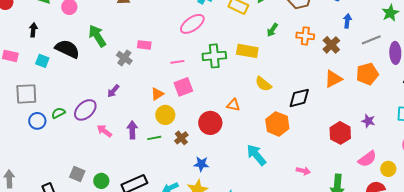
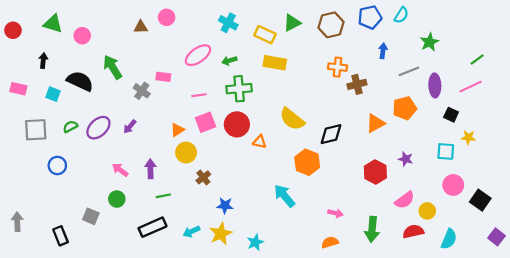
pink ellipse: (192, 24) -> (198, 55), moved
green arrow: (272, 30) -> (229, 61), moved, turned 40
brown cross: (331, 45) -> (357, 84), moved, turned 30
yellow rectangle: (247, 51) -> (275, 63), moved
orange triangle: (333, 79) -> (375, 123), moved
yellow semicircle: (263, 84) -> (292, 119), size x1.4
purple ellipse: (85, 110) -> (98, 128), moved
green semicircle: (58, 113) -> (70, 127), moved
blue circle: (37, 121) -> (57, 165), moved
red circle: (210, 123) -> (237, 124), moved
green line: (154, 138) -> (163, 196), moved
green circle: (101, 181) -> (117, 199), moved

